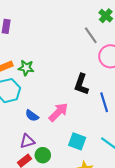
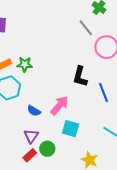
purple triangle: (27, 141) -> (31, 136), turned -35
cyan square: (77, 141) -> (71, 129), moved

